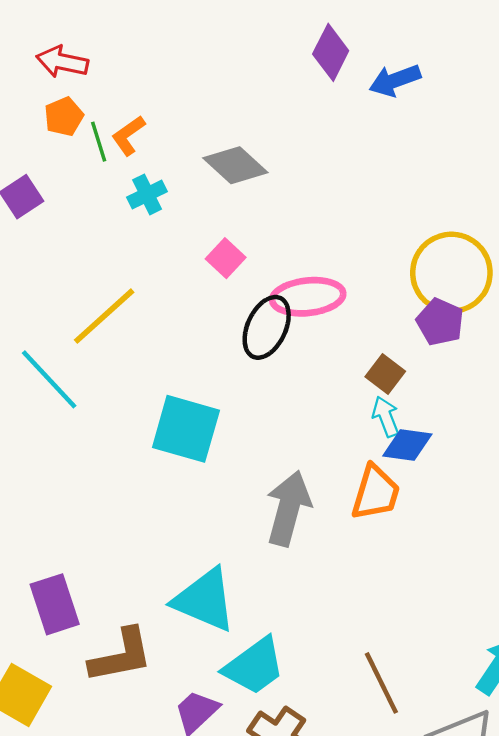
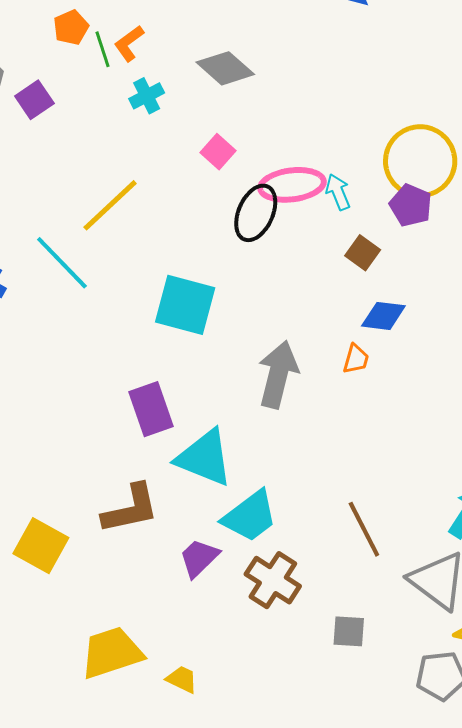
cyan arrow: (386, 417) -> (338, 192), moved
orange trapezoid: (376, 493) -> (356, 359), size x0.6
purple rectangle: (55, 604) -> (151, 409), moved

